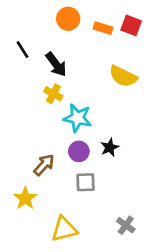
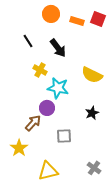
black line: (23, 50) -> (28, 41), moved
black arrow: (56, 64) -> (58, 48), moved
yellow semicircle: (123, 76) -> (92, 75), moved
black star: (110, 147) -> (92, 113), moved
purple circle: (79, 151) -> (47, 108), moved

